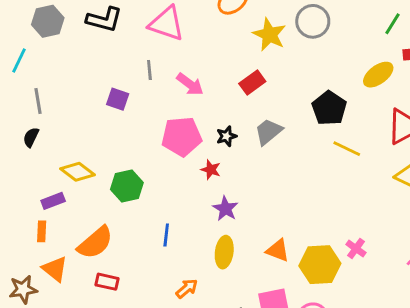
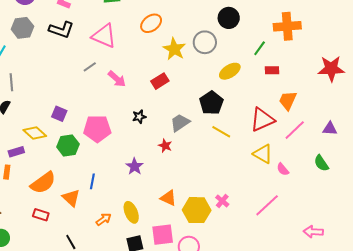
gray line: (149, 70) -> (90, 67), turned 56
yellow ellipse: (378, 75) -> (230, 71), moved
purple square: (118, 99) -> (59, 114), moved
gray trapezoid: (268, 132) -> (180, 123), moved
pink pentagon: (182, 136) -> (97, 129), moved
red star: (211, 170) -> (165, 146), moved
yellow ellipse: (224, 252) -> (131, 212), moved, turned -35
orange triangle: (55, 269) -> (71, 198), moved
red rectangle: (107, 282) -> (41, 215), moved

